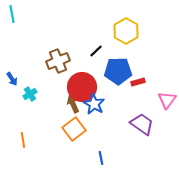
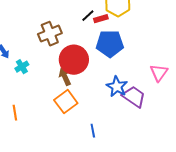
black line: (96, 51) -> (88, 16), moved
red rectangle: (138, 82) -> (101, 19), moved
blue star: (94, 104) -> (117, 87), moved

